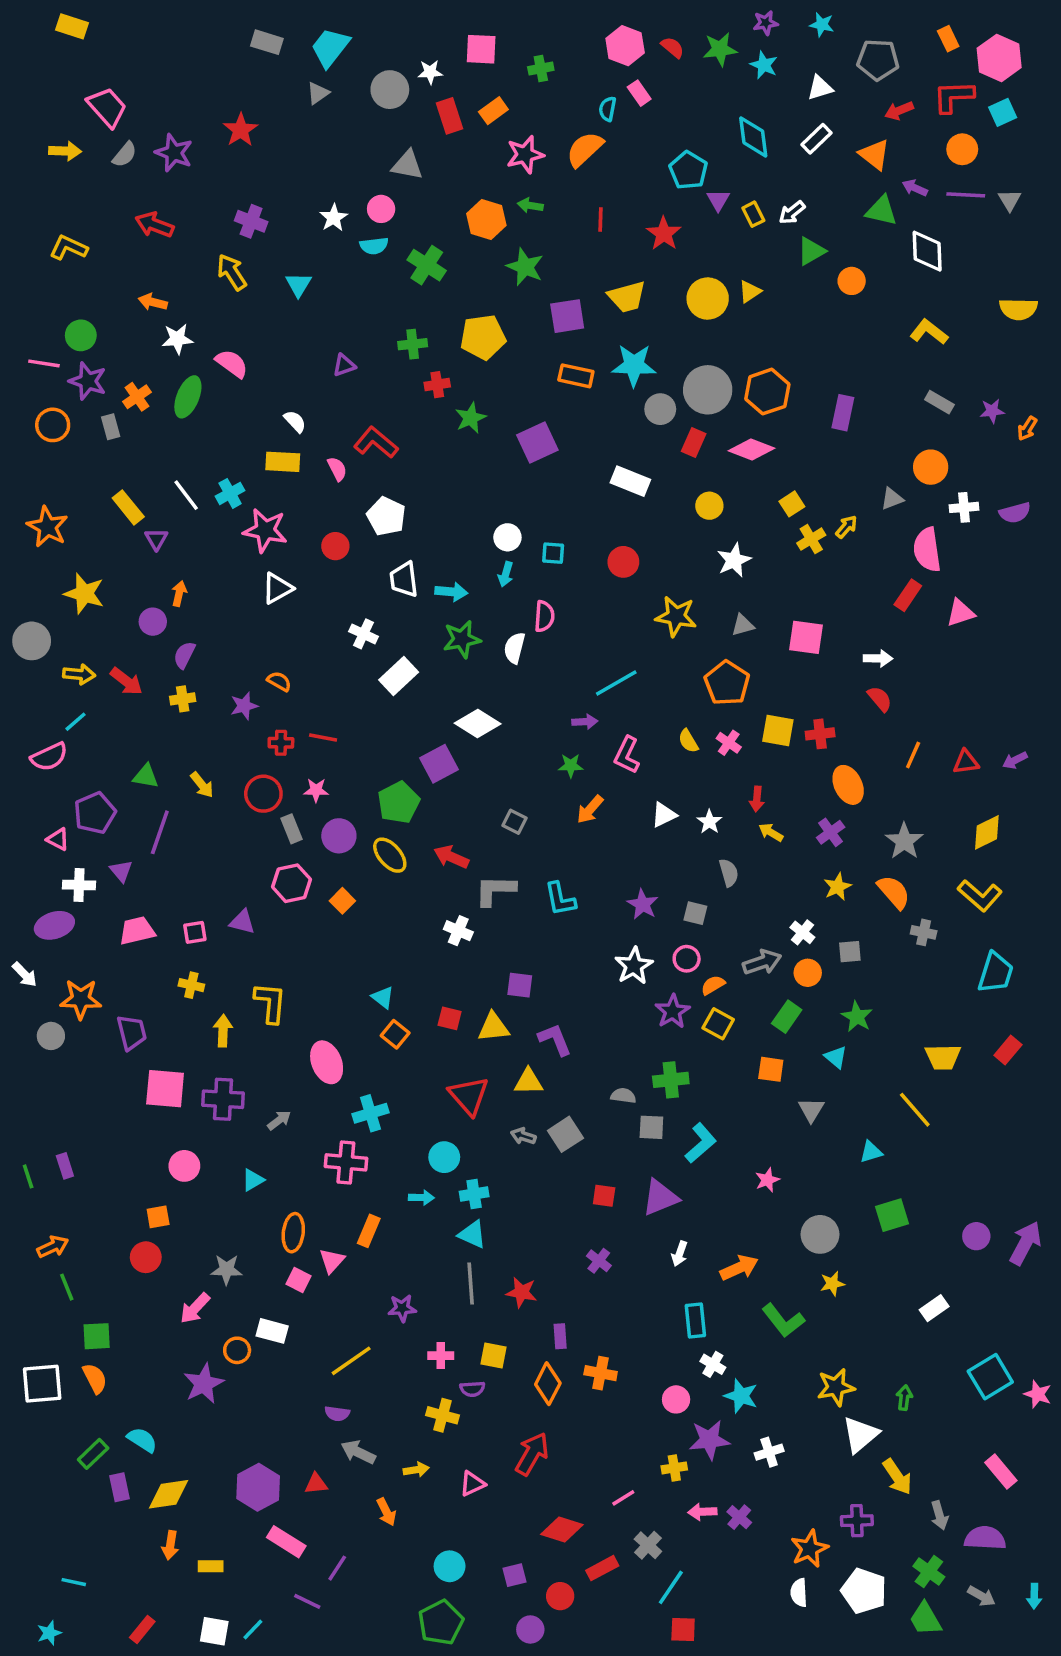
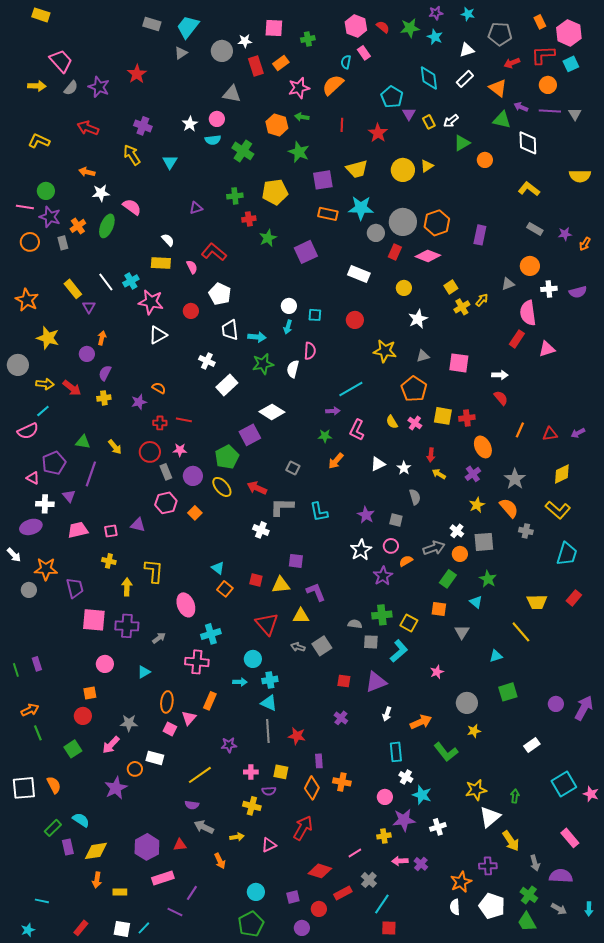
gray square: (850, 952) -> (484, 542), size x1.5
yellow square: (718, 1024) -> (409, 623), moved
green square: (97, 1336) -> (73, 749), moved, turned -30
pink rectangle: (286, 1542) -> (163, 878), turned -50

